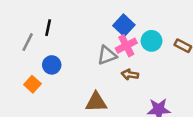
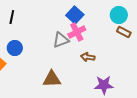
cyan circle: (152, 41) -> (119, 15), moved
brown arrow: (130, 75) -> (88, 57), moved

